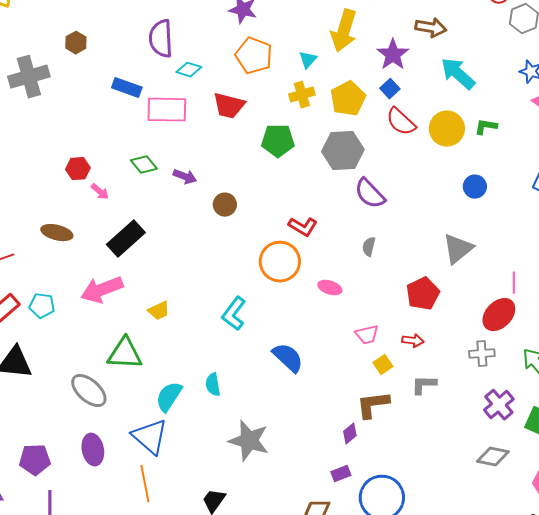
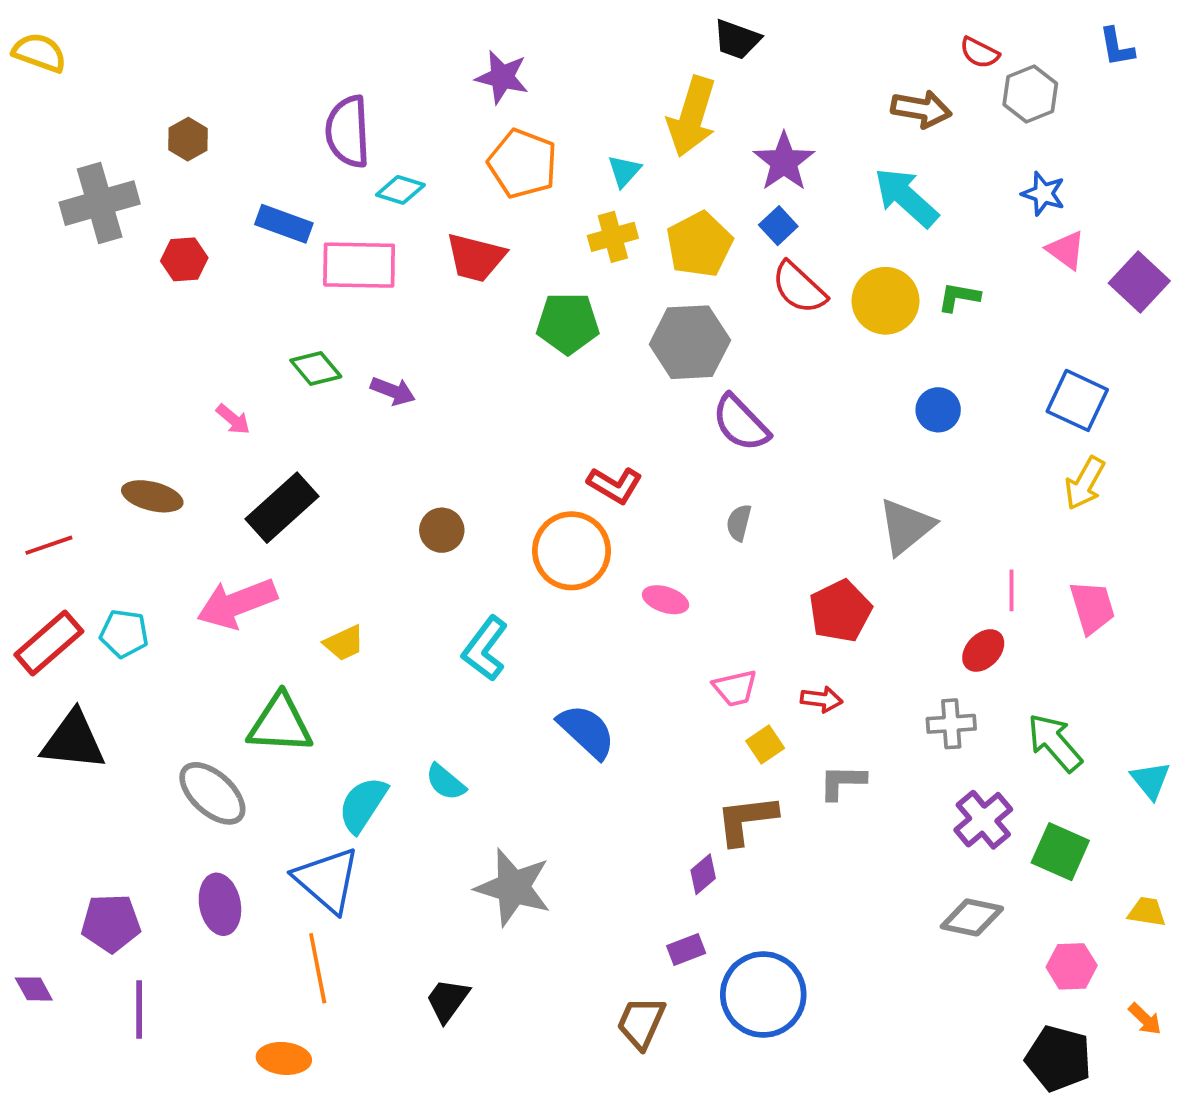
brown arrow: (431, 28) -> (921, 109), moved
red hexagon: (78, 169) -> (184, 259), moved
brown circle: (225, 205) -> (442, 530), moved
red ellipse: (499, 315) -> (983, 650), size x0.7
cyan semicircle: (213, 385) -> (446, 782), turned -40

